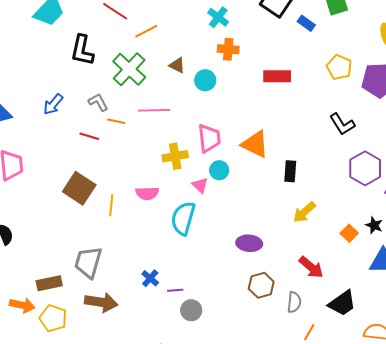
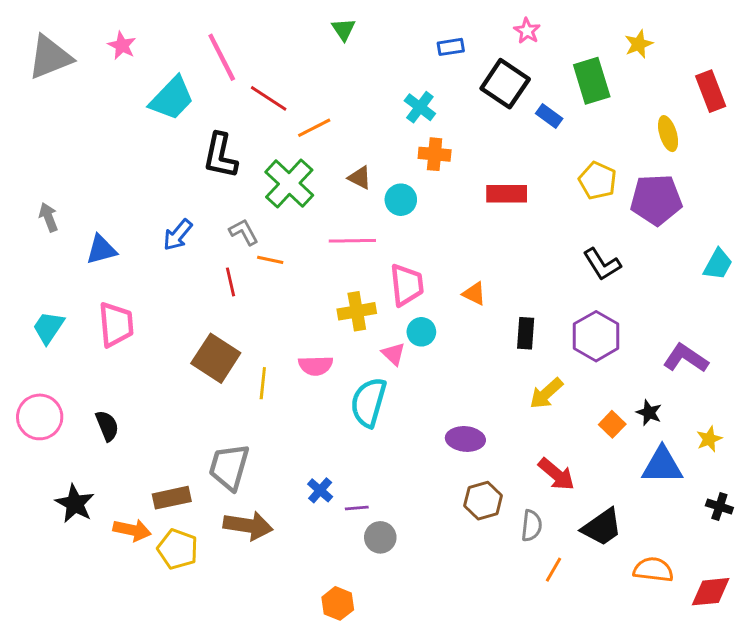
pink line: (154, 110) -> (352, 241), moved
red line: (89, 136) -> (231, 282), turned 60
orange triangle: (255, 144) -> (474, 294), size x0.6
purple hexagon: (365, 168) -> (596, 336), moved

